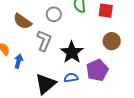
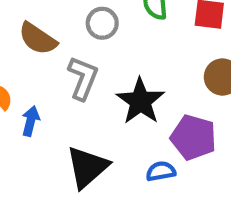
purple pentagon: (97, 70) -> (194, 137), turned -30
blue semicircle: (71, 78) -> (161, 171), moved

